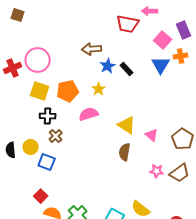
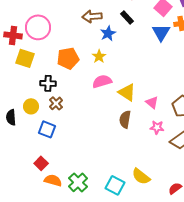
red cross: (13, 68) -> (13, 35), turned 30
black rectangle: (127, 69) -> (127, 17), moved
yellow square: (40, 91) -> (25, 58), moved
pink semicircle: (89, 114) -> (102, 81), moved
yellow circle: (31, 147) -> (31, 106), moved
pink star: (157, 171) -> (157, 127), moved

